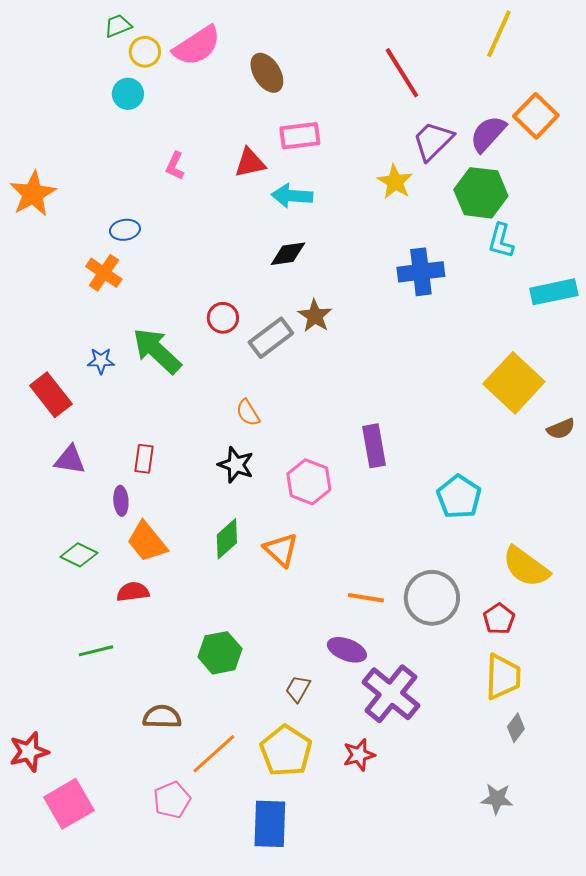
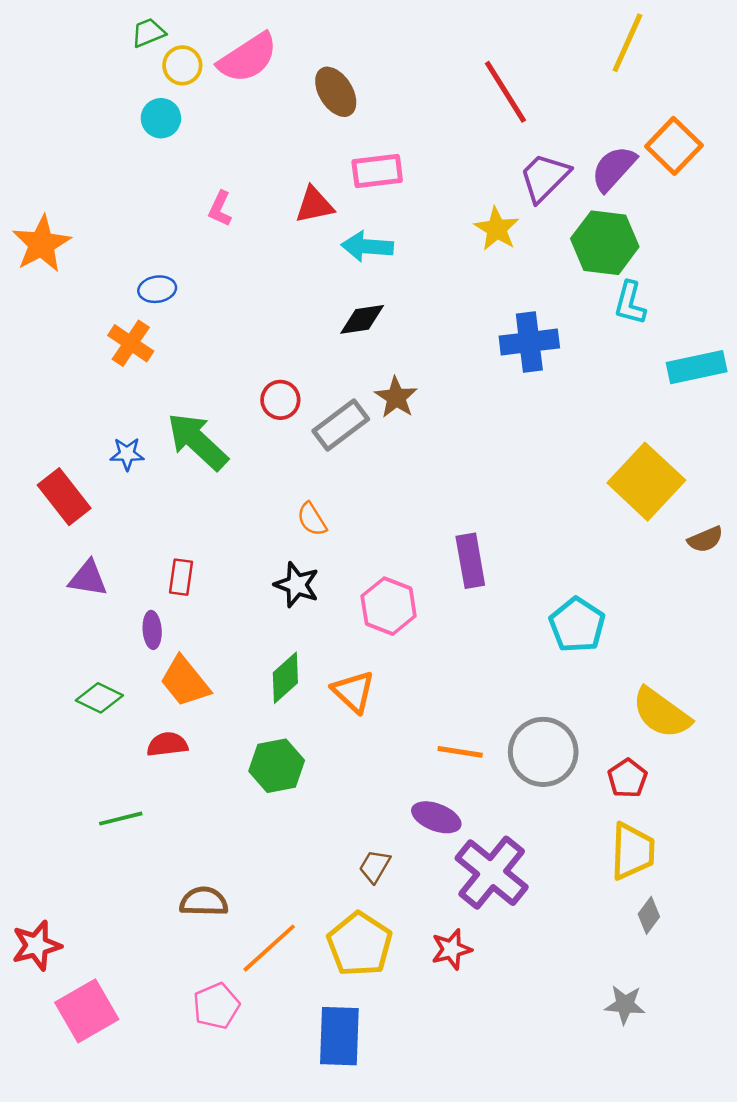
green hexagon: (220, 653) -> (277, 766), moved

